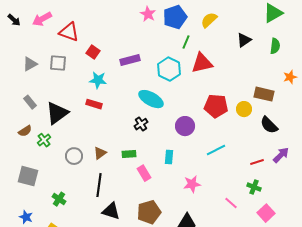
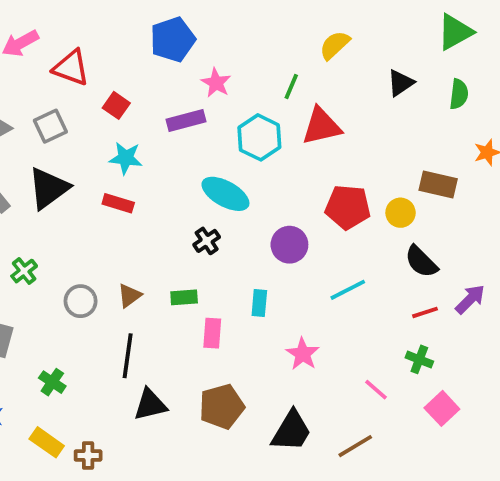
pink star: (148, 14) -> (216, 83), moved
blue pentagon: (175, 17) -> (173, 40), moved
gray square: (58, 63) -> (50, 126), turned -30
black triangle: (57, 113) -> (49, 188), moved
black semicircle: (269, 125) -> (421, 262), moved
pink rectangle: (144, 173) -> (212, 333), turned 35
pink star: (192, 184) -> (303, 354), turned -30
black triangle: (111, 211) -> (150, 405), turned -30

